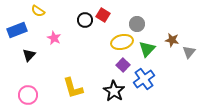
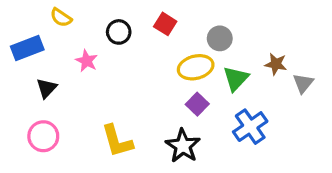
black circle: (85, 20) -> (119, 32), moved
blue cross: (144, 79) -> (250, 127), moved
pink circle: (28, 95) -> (43, 136), moved

